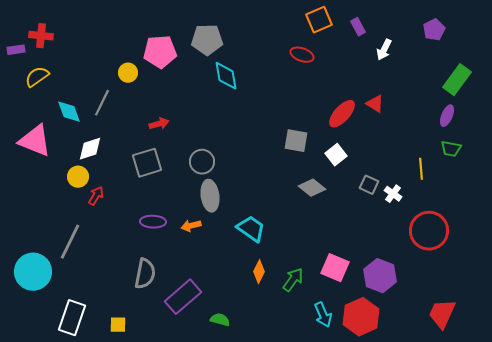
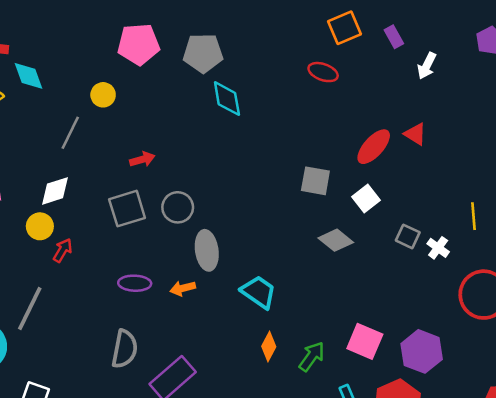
pink pentagon: (160, 52) -> (138, 44), moved
cyan diamond: (69, 112) -> (28, 76), moved
gray circle: (202, 162) -> (178, 207), moved

